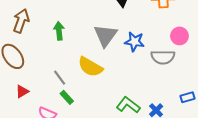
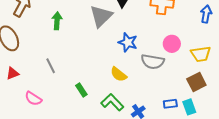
gray triangle: (105, 35) -> (101, 16), moved
yellow semicircle: (90, 67) -> (119, 74), moved, size x0.7
green rectangle: (67, 97) -> (81, 90), moved

